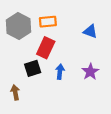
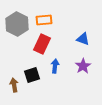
blue triangle: (90, 31) -> (83, 39), moved
black square: (33, 68) -> (32, 75), moved

